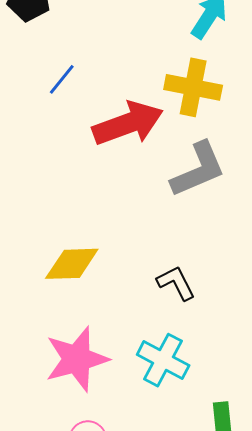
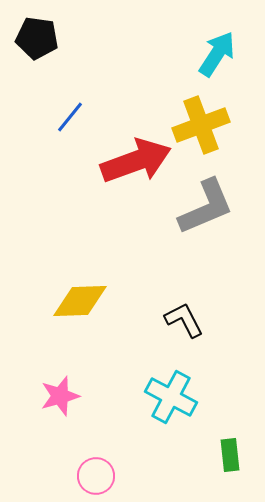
yellow cross: (193, 87) -> (201, 125), turned -32
pink star: (77, 359) -> (60, 396), moved, size x0.6

